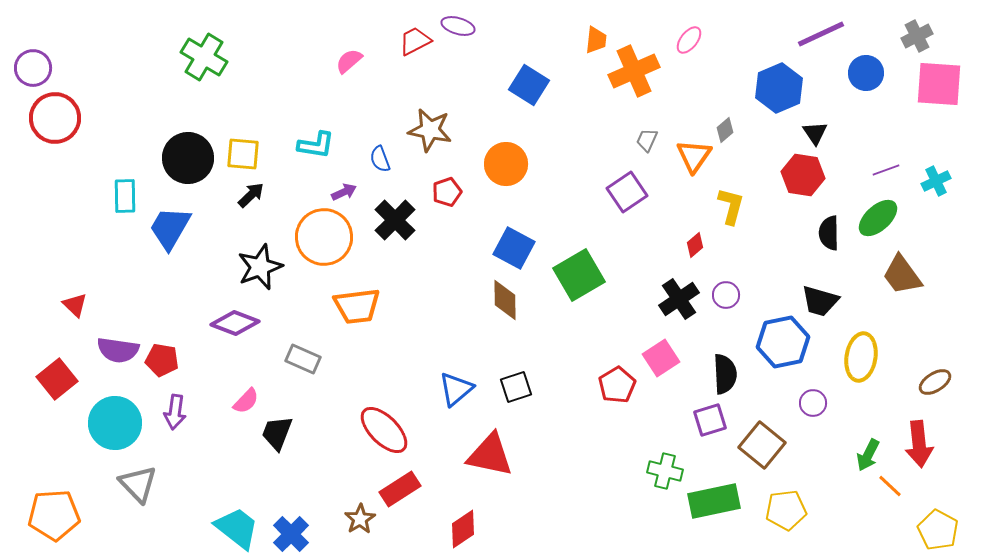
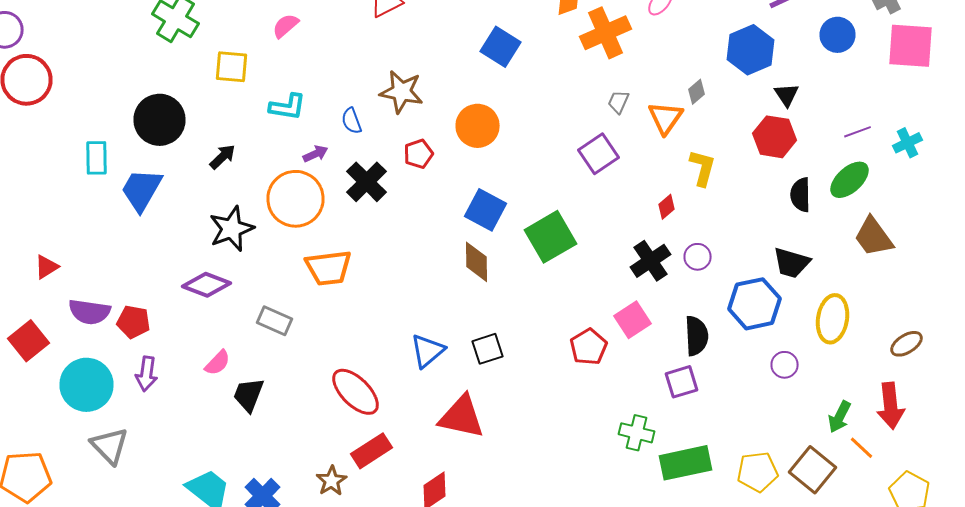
pink semicircle: (349, 61) -> (286, 26), moved
yellow square: (243, 154) -> (232, 67), moved
red triangle: (75, 305) -> (46, 267), turned 44
brown square: (762, 445) -> (812, 470), moved

